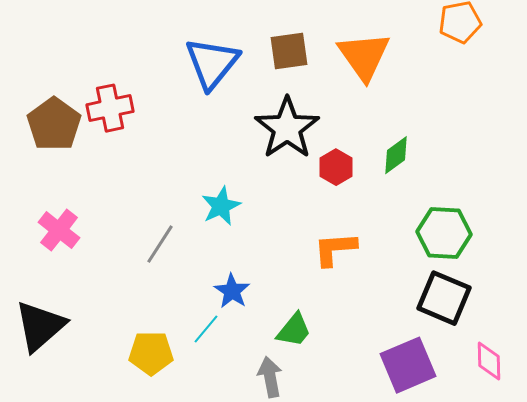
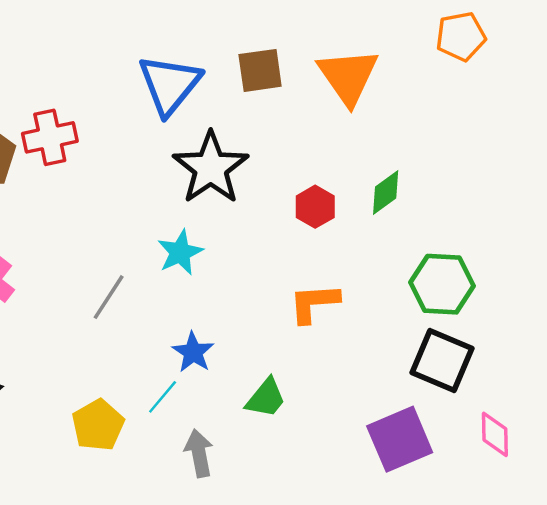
black star: (287, 128) -> (211, 168), moved
yellow pentagon: (151, 353) -> (98, 425), turned -30
gray arrow: (270, 377) -> (199, 453), moved

